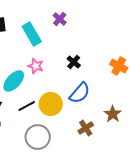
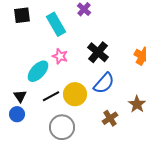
black cross: (74, 62) -> (98, 52), size x1.5

